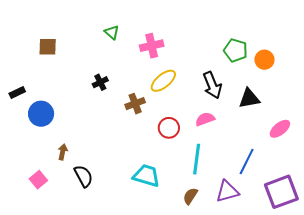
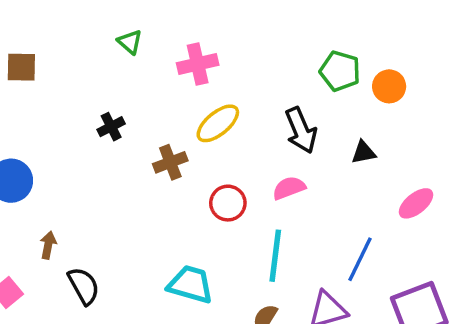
black triangle: (249, 99) -> (364, 152), size x0.7

